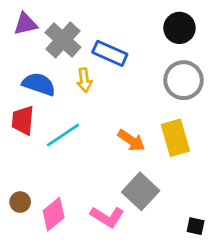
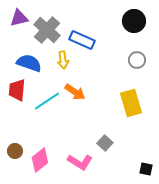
gray circle: (184, 80) -> (137, 60), size x0.6
orange arrow: (131, 140) -> (75, 92), moved
gray square: (141, 191) -> (105, 143), size x0.6

